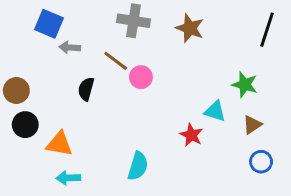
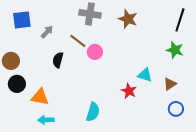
blue square: (49, 24) -> (22, 20), moved, turned -30
gray arrow: (70, 47) -> (47, 32), turned 128
green star: (245, 85) -> (175, 50), moved

